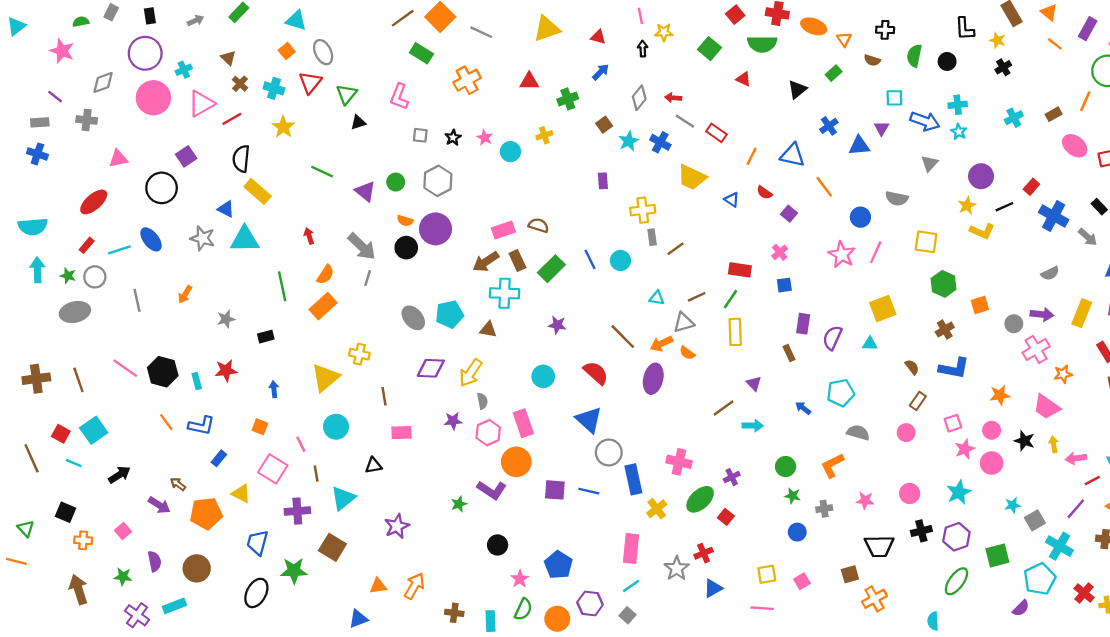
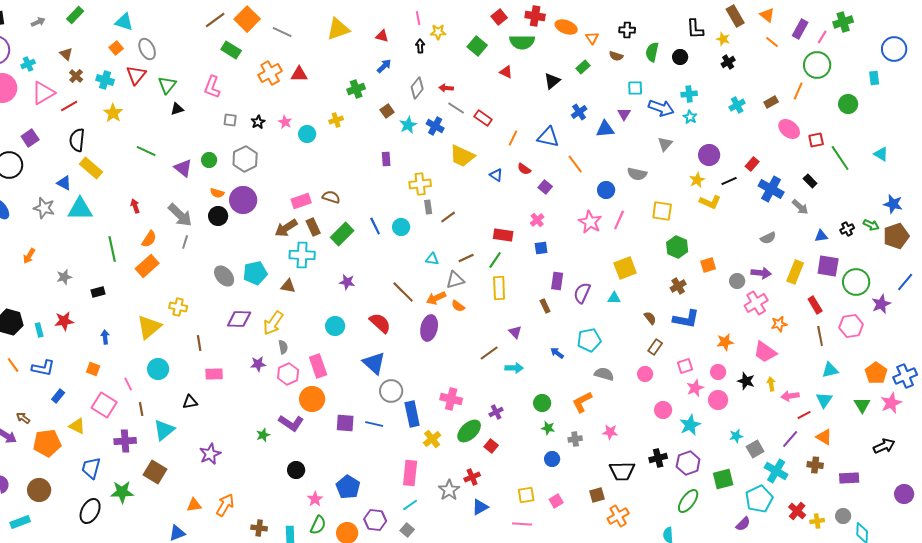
red triangle: (529, 81) -> (299, 74), moved
pink circle: (910, 493) -> (663, 410), moved

